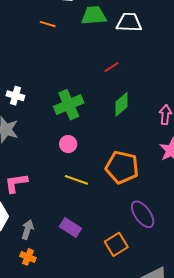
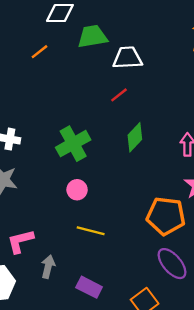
white trapezoid: (129, 22) -> (127, 58), moved
orange line: (48, 24) -> (40, 52), turned -49
orange pentagon: (122, 167) -> (166, 216), moved
gray arrow: (27, 230) -> (48, 267), moved

